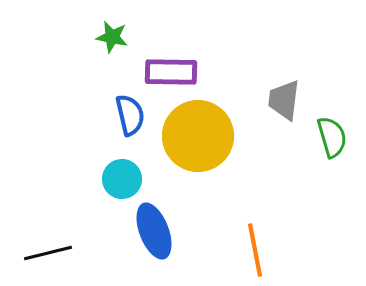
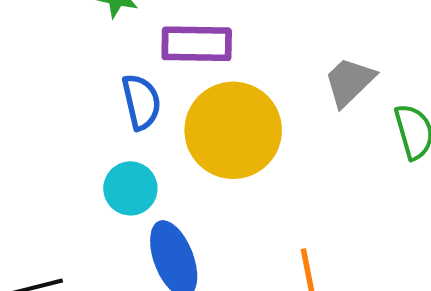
gray trapezoid: (284, 100) -> (349, 82), turned 39

